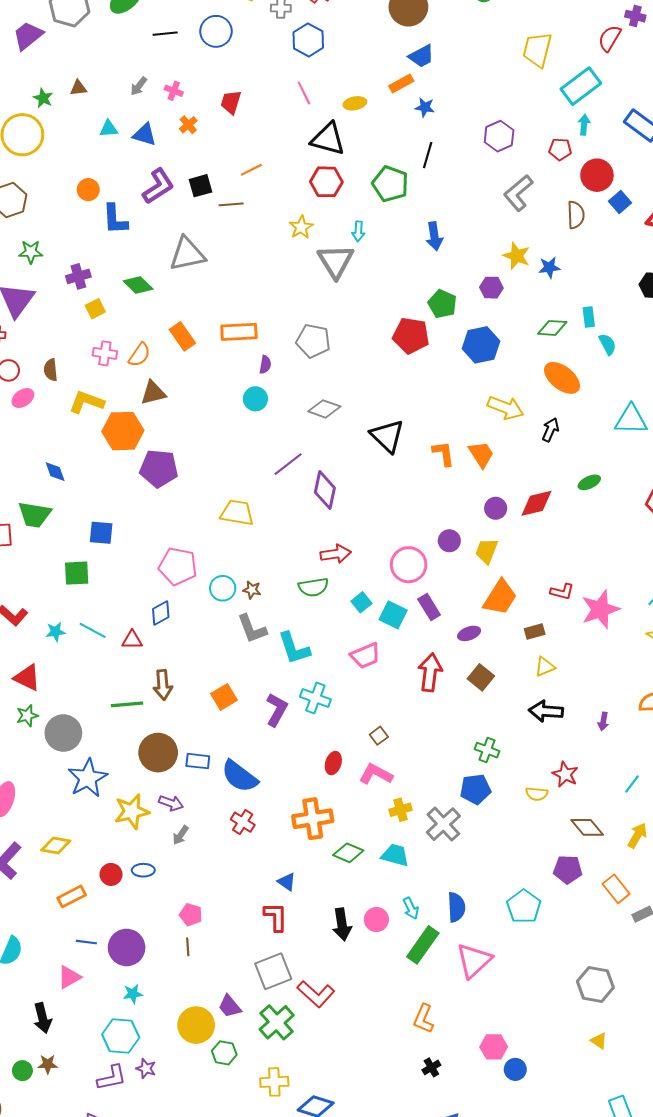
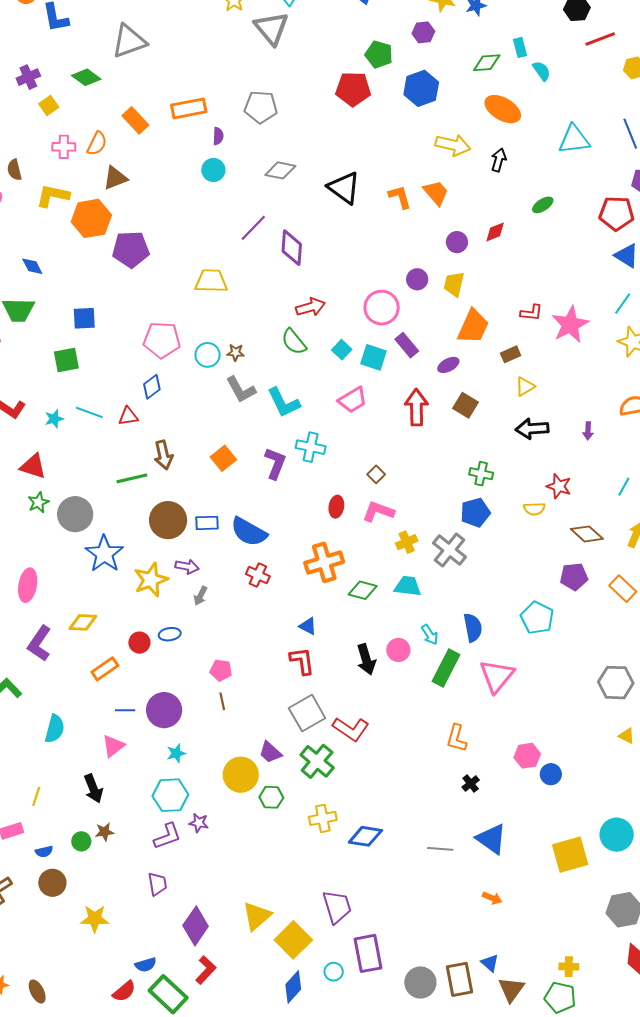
red diamond: (536, 503) -> (495, 232), size x0.7
green semicircle: (313, 587) -> (294, 342), turned 68

